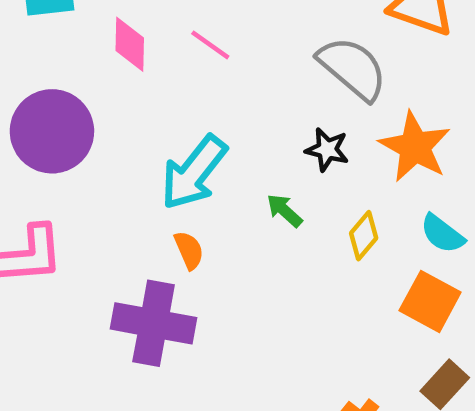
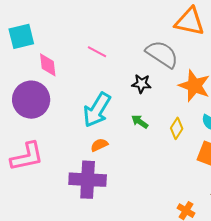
pink diamond: (130, 44) -> (48, 65), moved
black star: (327, 150) -> (141, 84), moved
orange semicircle: (189, 250) -> (99, 145), turned -84

